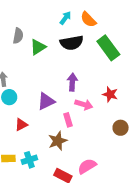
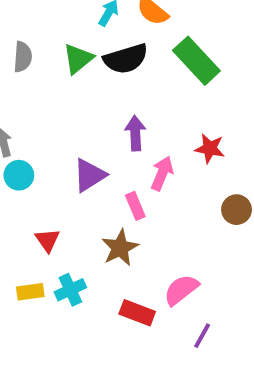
green triangle: (38, 47) -> (78, 59), moved
pink arrow: (84, 105) -> (162, 173), turned -78
red triangle: (21, 125) -> (47, 240), moved, turned -32

